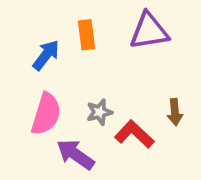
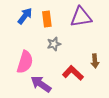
blue arrow: (46, 55) -> (25, 16), moved
gray star: (99, 112) -> (54, 44), moved

